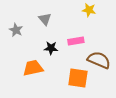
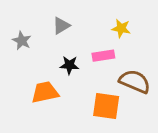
yellow star: (89, 10) -> (121, 28), moved
gray triangle: (45, 19) -> (61, 26), turned 40

